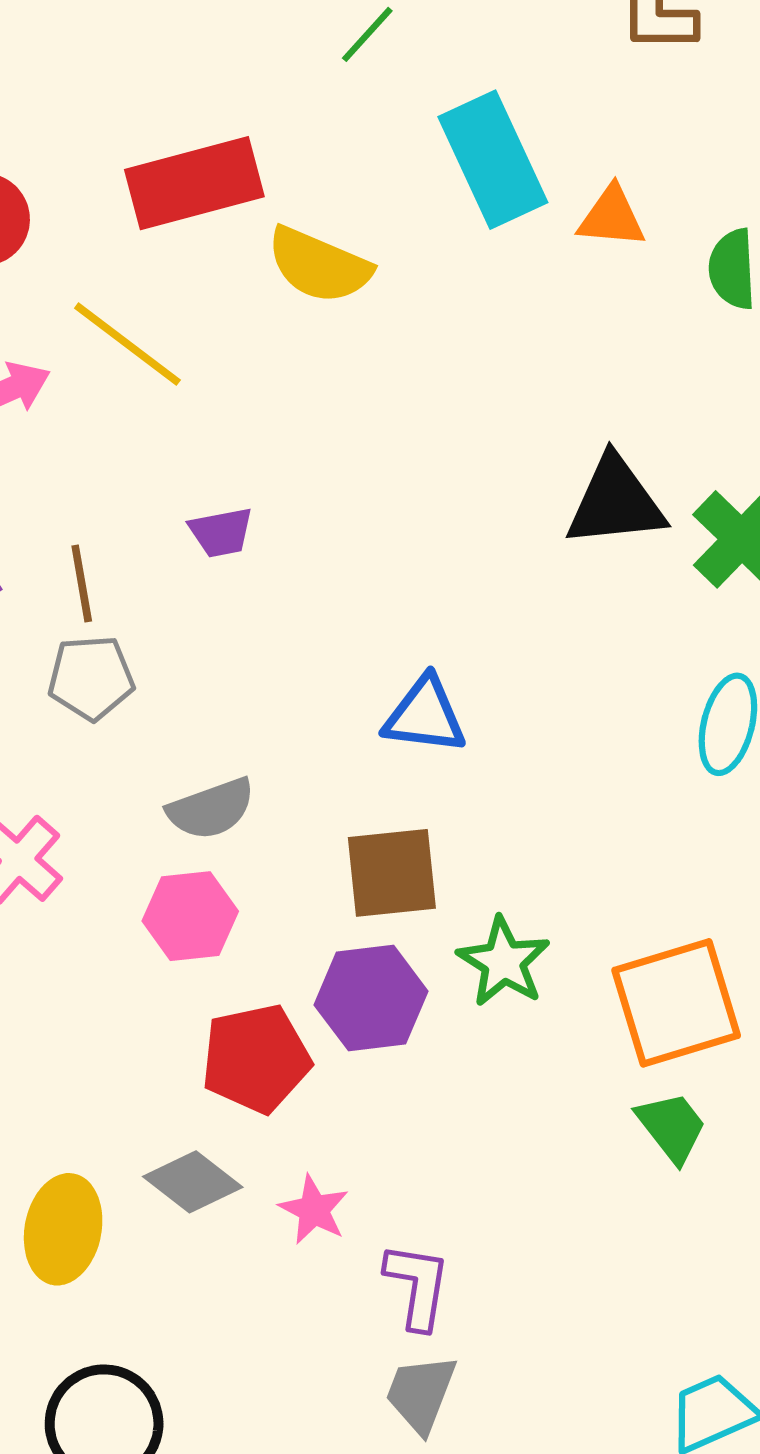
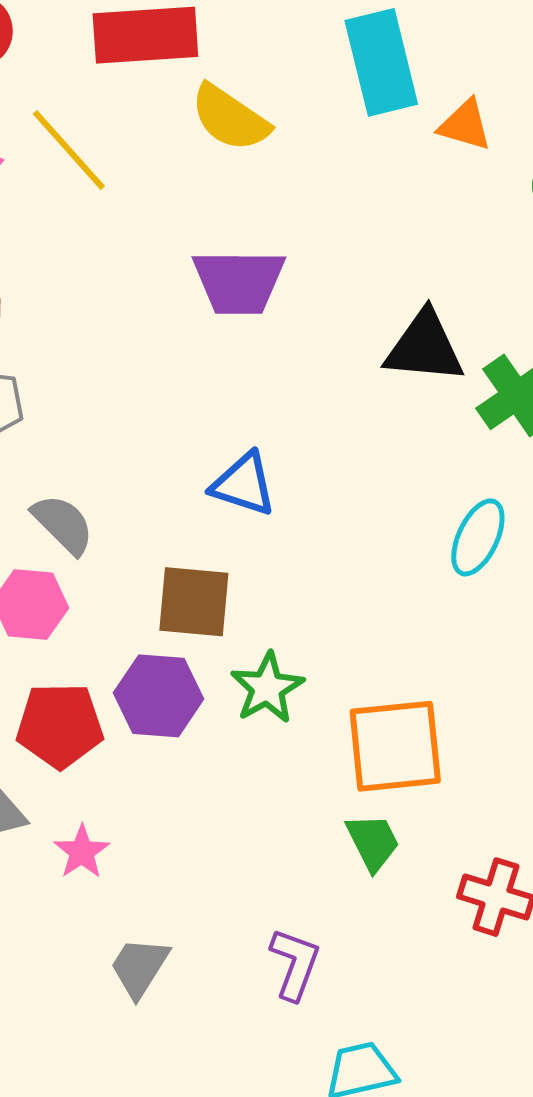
purple trapezoid: (221, 532) -> (239, 282), moved, size x1.8
gray semicircle: (211, 809) -> (63, 524), turned -126
purple L-shape: (417, 1286) -> (295, 964), moved
gray trapezoid: (421, 1394) -> (139, 967), moved

